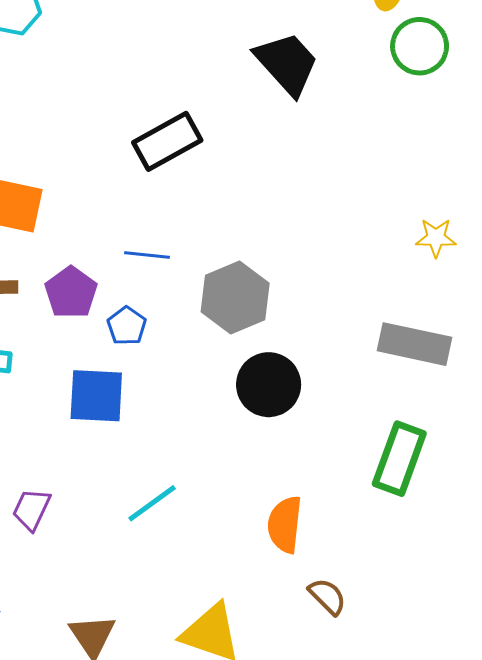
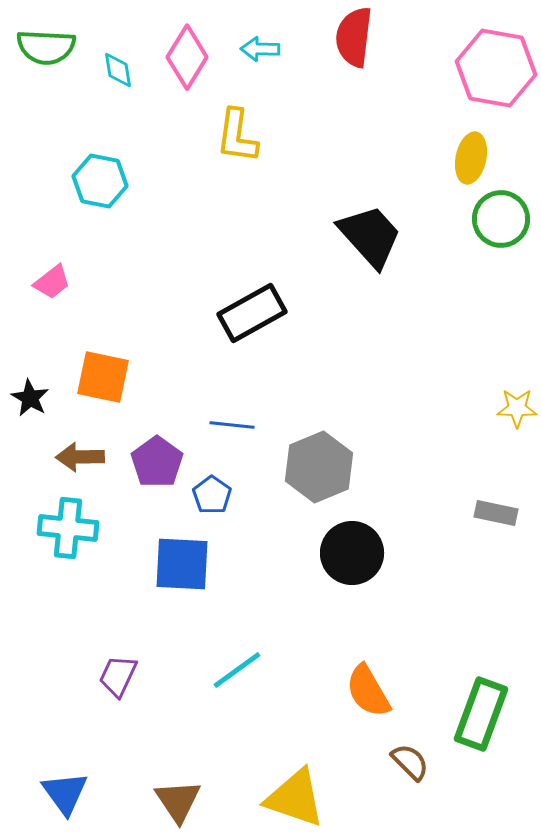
gray rectangle: (414, 344) -> (496, 513), size x0.6
green rectangle: (399, 459) -> (481, 714), moved
orange semicircle: (285, 524) -> (368, 691), turned -36

